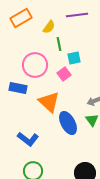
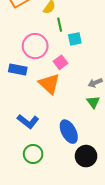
pink square: (64, 74) -> (61, 62), moved
blue ellipse: (68, 123) -> (69, 132), moved

